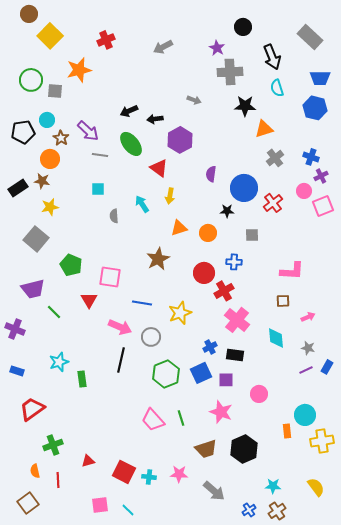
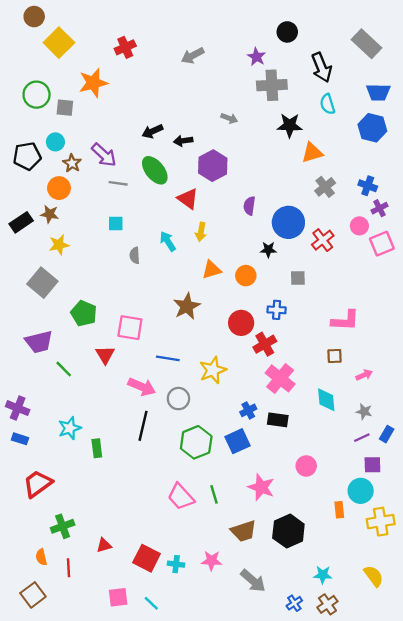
purple cross: (15, 329) -> (18, 408), moved
purple square: (226, 380) -> (372, 465), moved

